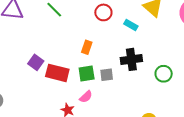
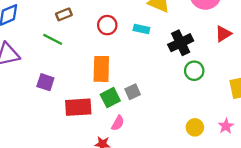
orange rectangle: (87, 47) -> (101, 69), size x1.6
black cross: (131, 59) -> (181, 43), moved
purple square: (36, 62) -> (45, 82), moved

